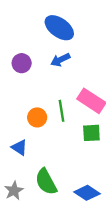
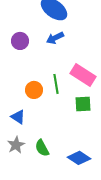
green semicircle: (46, 182) -> (42, 148), size x0.7
gray star: (14, 191) -> (16, 145), moved

